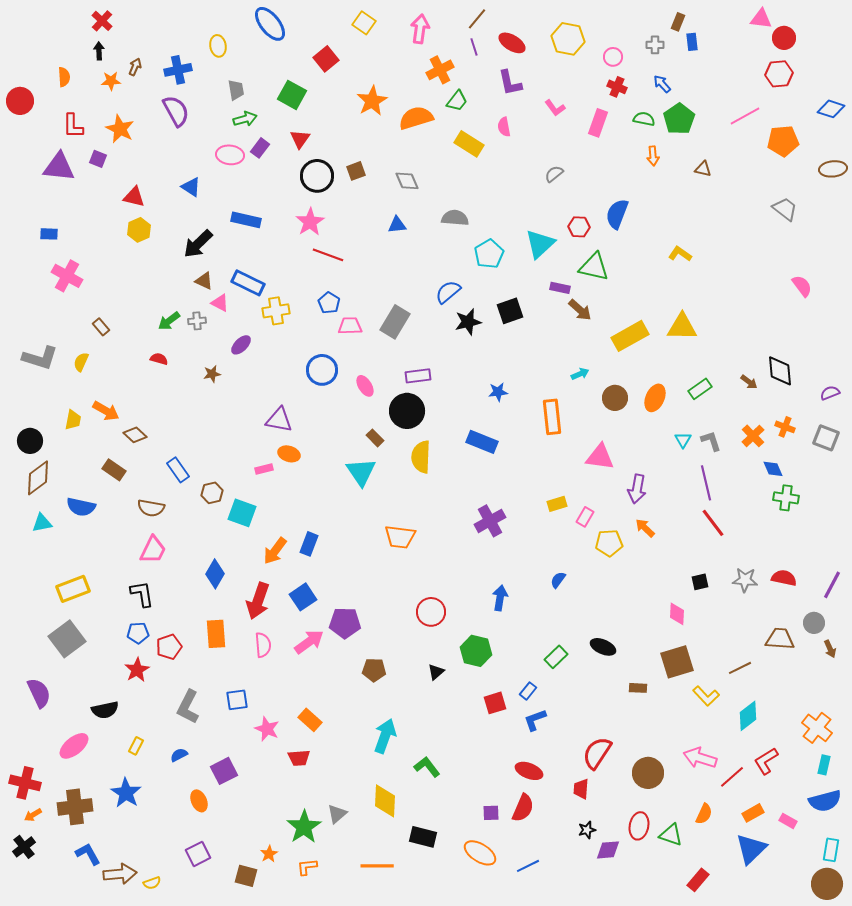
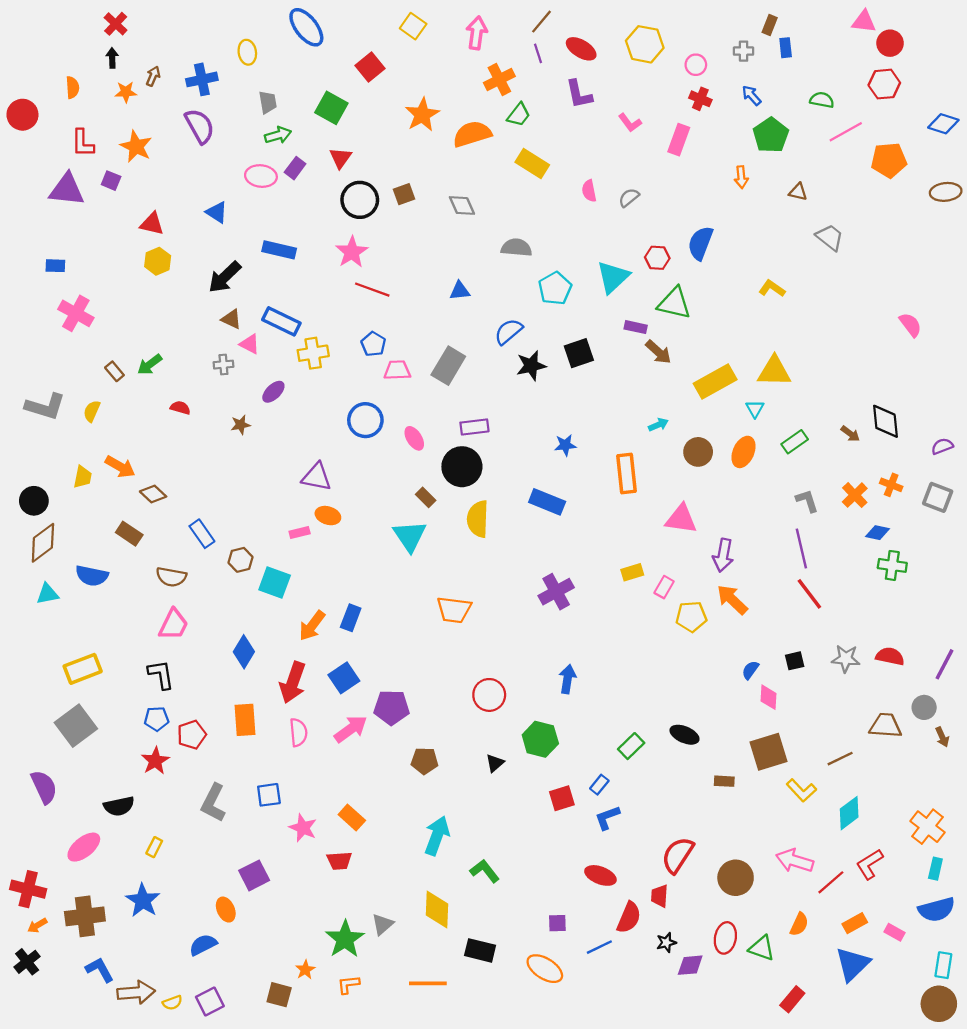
green semicircle: (644, 119) -> (822, 100), moved
pink semicircle: (504, 127) -> (589, 191), moved
gray trapezoid: (785, 209) -> (830, 237), moved
blue triangle: (397, 225) -> (460, 291), moved
green arrow: (169, 321) -> (150, 365), moved
cyan triangle: (683, 440) -> (755, 409), moved
blue diamond: (773, 469) -> (878, 533), turned -55
orange arrow: (645, 528) -> (732, 600), size x1.4
blue semicircle: (558, 580) -> (750, 670), moved
blue semicircle: (179, 755) -> (203, 945), moved, size x1.4
red semicircle: (523, 808) -> (629, 917), moved
purple square: (198, 854) -> (210, 1002), moved
blue line: (528, 866) -> (599, 947), moved

